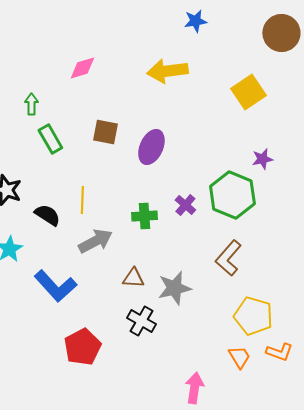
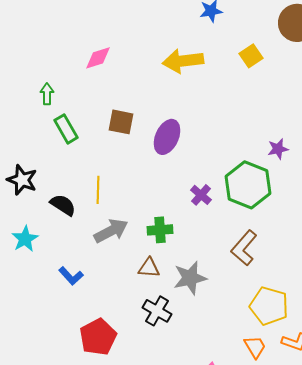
yellow square: (248, 92) -> (251, 56), moved, size x0.7
green cross: (144, 216) -> (160, 230), moved
blue L-shape: (55, 286) -> (71, 276), size x0.6

